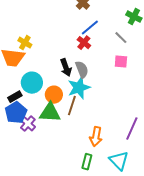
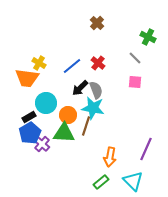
blue line: (90, 28) -> (72, 66), moved
black arrow: (66, 68) -> (80, 88), turned 66
cyan star: (79, 88) -> (93, 108), turned 30
green rectangle: (87, 162) -> (101, 182), turned 35

